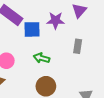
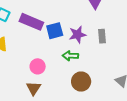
purple star: (56, 20) -> (78, 35), moved

